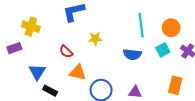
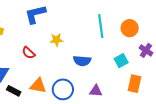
cyan square: (163, 50) -> (121, 61), moved
blue semicircle: (132, 54) -> (82, 61), moved
orange triangle: (78, 72) -> (38, 86), moved

